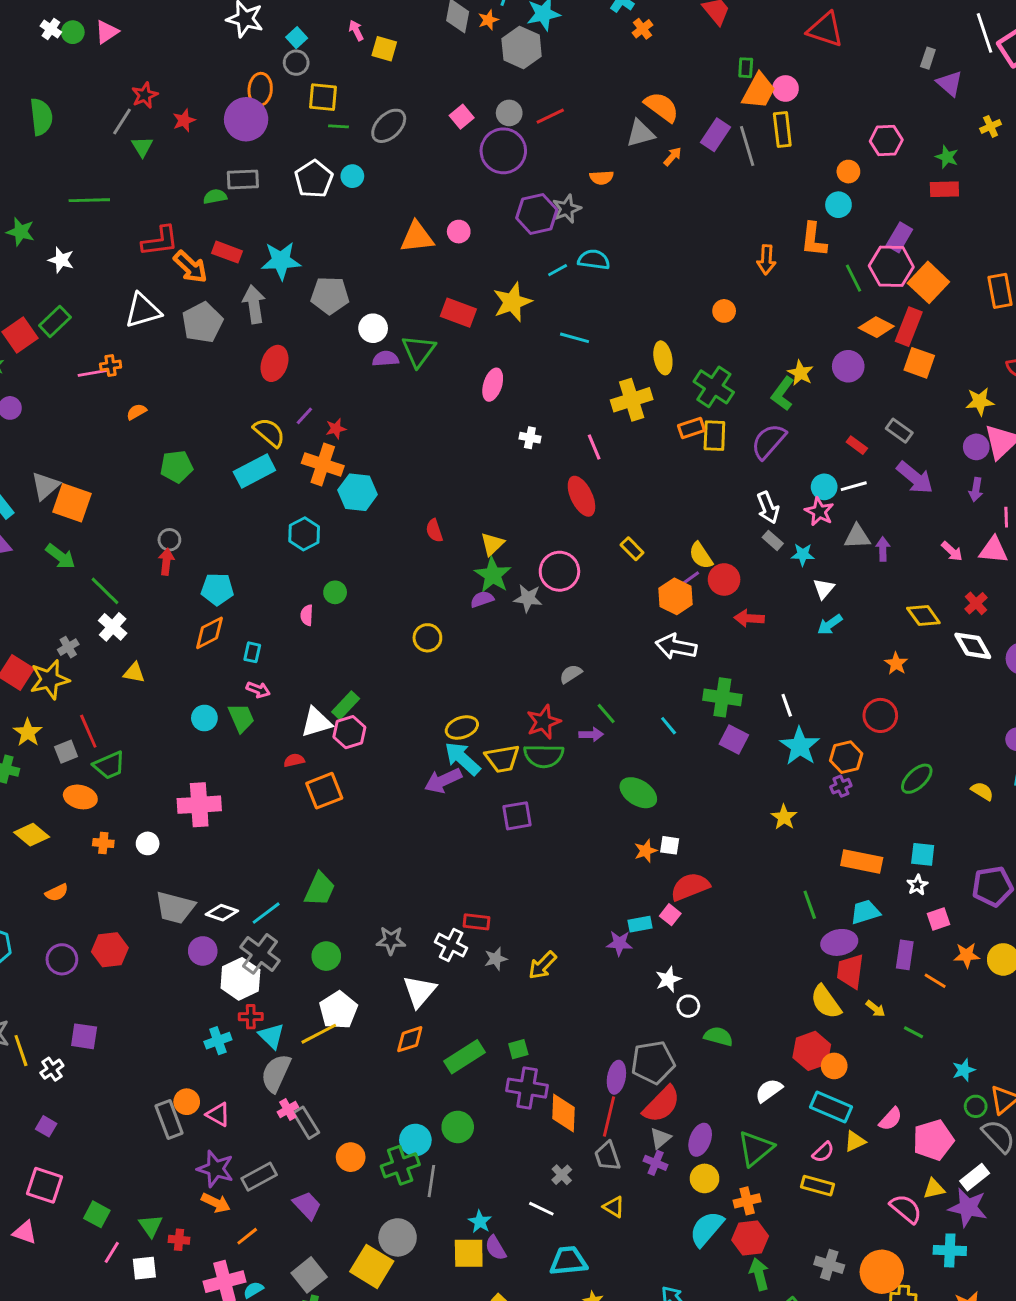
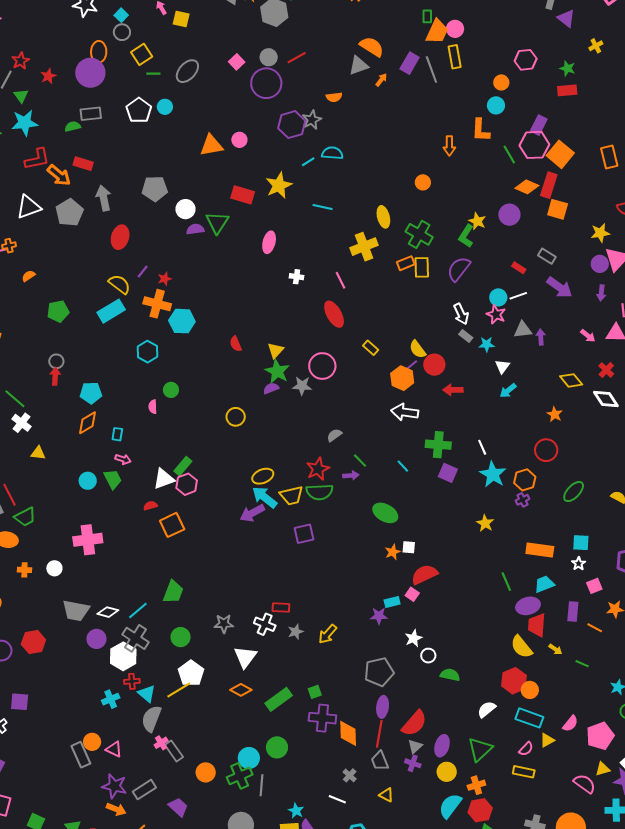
yellow square: (323, 97) -> (142, 54), turned -35
cyan star: (281, 261) -> (25, 123), moved
orange diamond: (410, 1039) -> (241, 690), turned 50
gray pentagon: (653, 1062) -> (379, 672), moved

